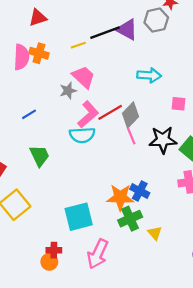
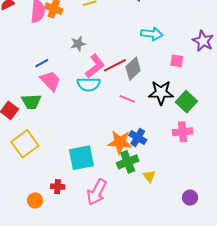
pink trapezoid: (83, 77) -> (50, 81), moved
pink line: (131, 136) -> (127, 99), moved, turned -49
green trapezoid: (40, 156) -> (31, 102), moved, turned 110
orange circle: (49, 262) -> (35, 200), moved

